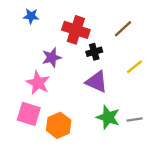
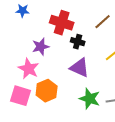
black cross: (94, 52) -> (78, 42), turned 32
orange hexagon: (59, 125) -> (47, 91), moved

